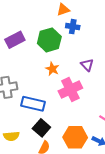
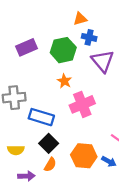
purple triangle: (87, 65) -> (103, 61), moved, size x1.6

